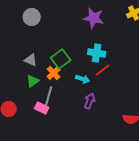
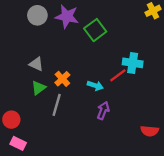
purple star: (94, 18) -> (67, 16), moved
cyan cross: (97, 53) -> (133, 63), moved
green square: (61, 59) -> (95, 30), moved
pink rectangle: (42, 108) -> (18, 143), moved

